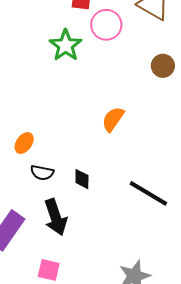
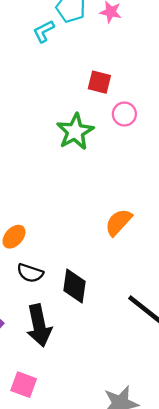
pink circle: (106, 25) -> (124, 114), size x0.7
black diamond: (82, 179) -> (74, 286), size x1.4

